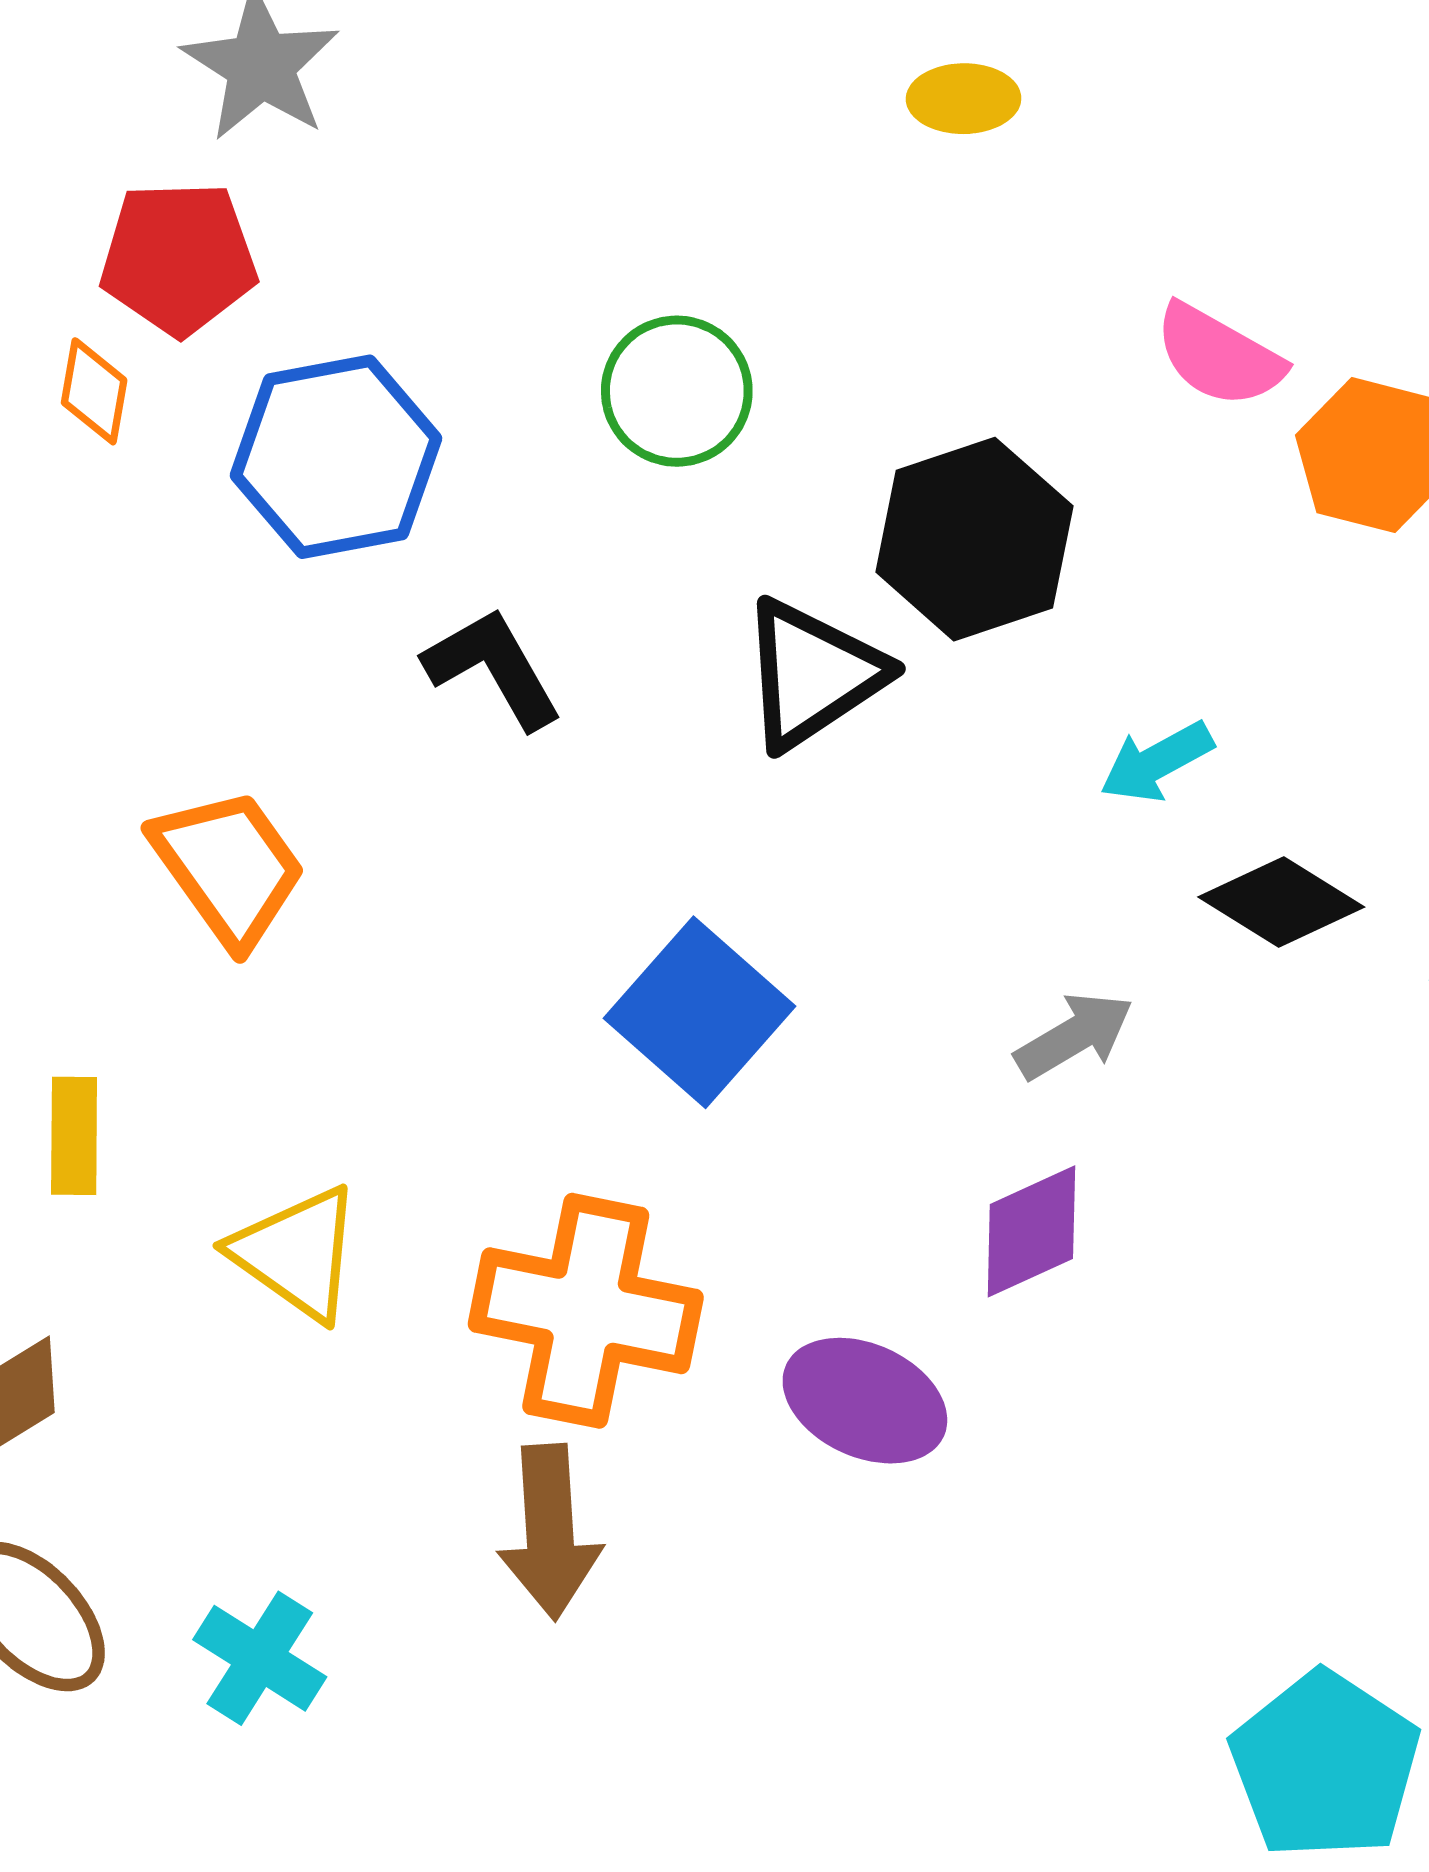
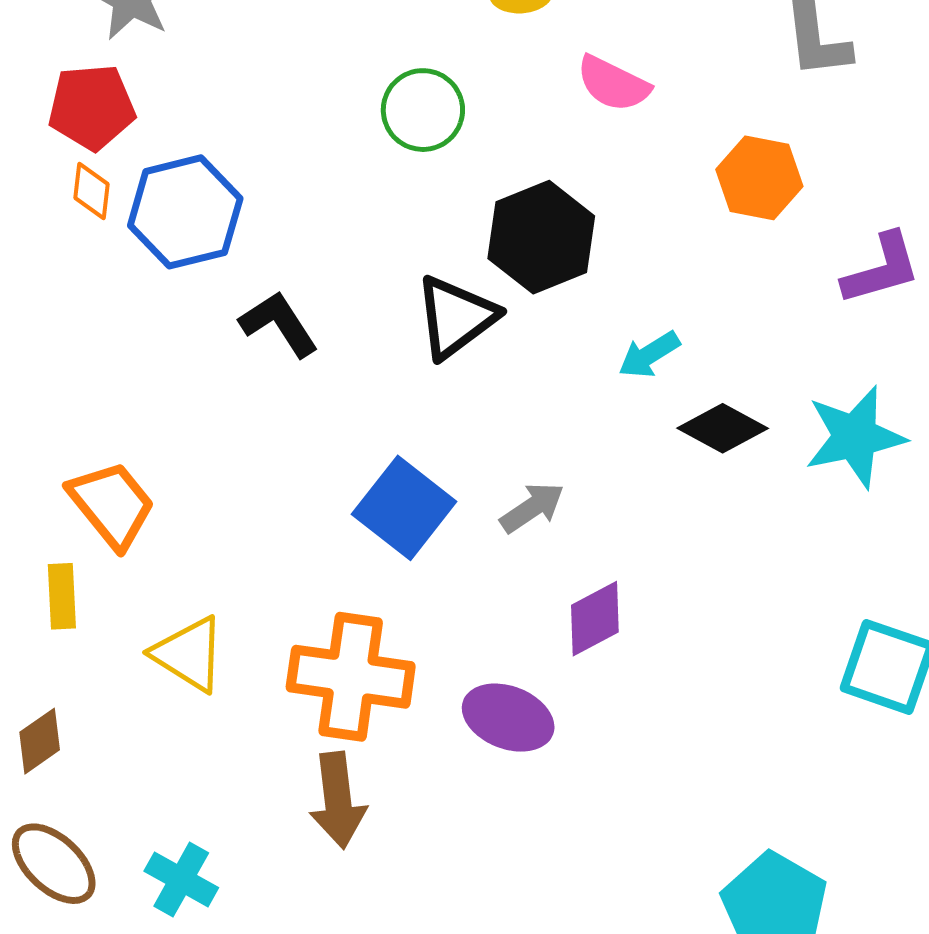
pink semicircle: (1219, 356) -> (613, 84), moved
orange diamond: (94, 391) -> (91, 191), moved
green circle: (677, 391) -> (423, 110), moved
orange trapezoid: (229, 867) -> (112, 505), moved
gray arrow: (1074, 1036) -> (532, 508), moved

